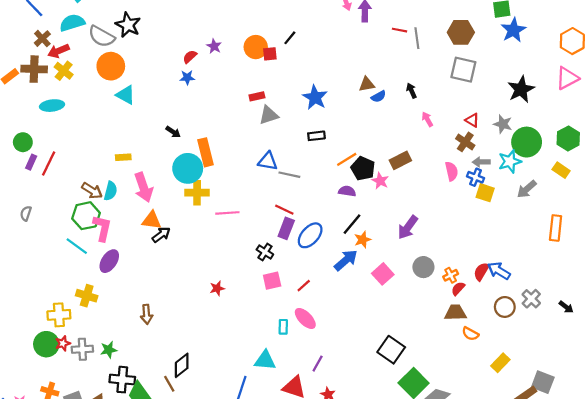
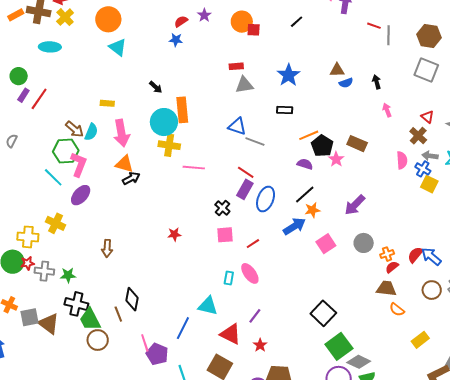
black line: (290, 38) -> (297, 22), moved
brown rectangle: (400, 160) -> (357, 144), turned 42
blue ellipse: (310, 235) -> (266, 199), turned -30
black diamond: (182, 365) -> (132, 299), turned -50

